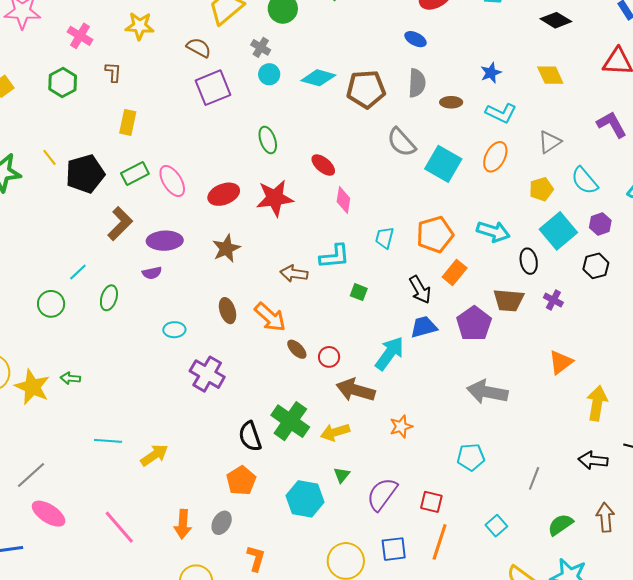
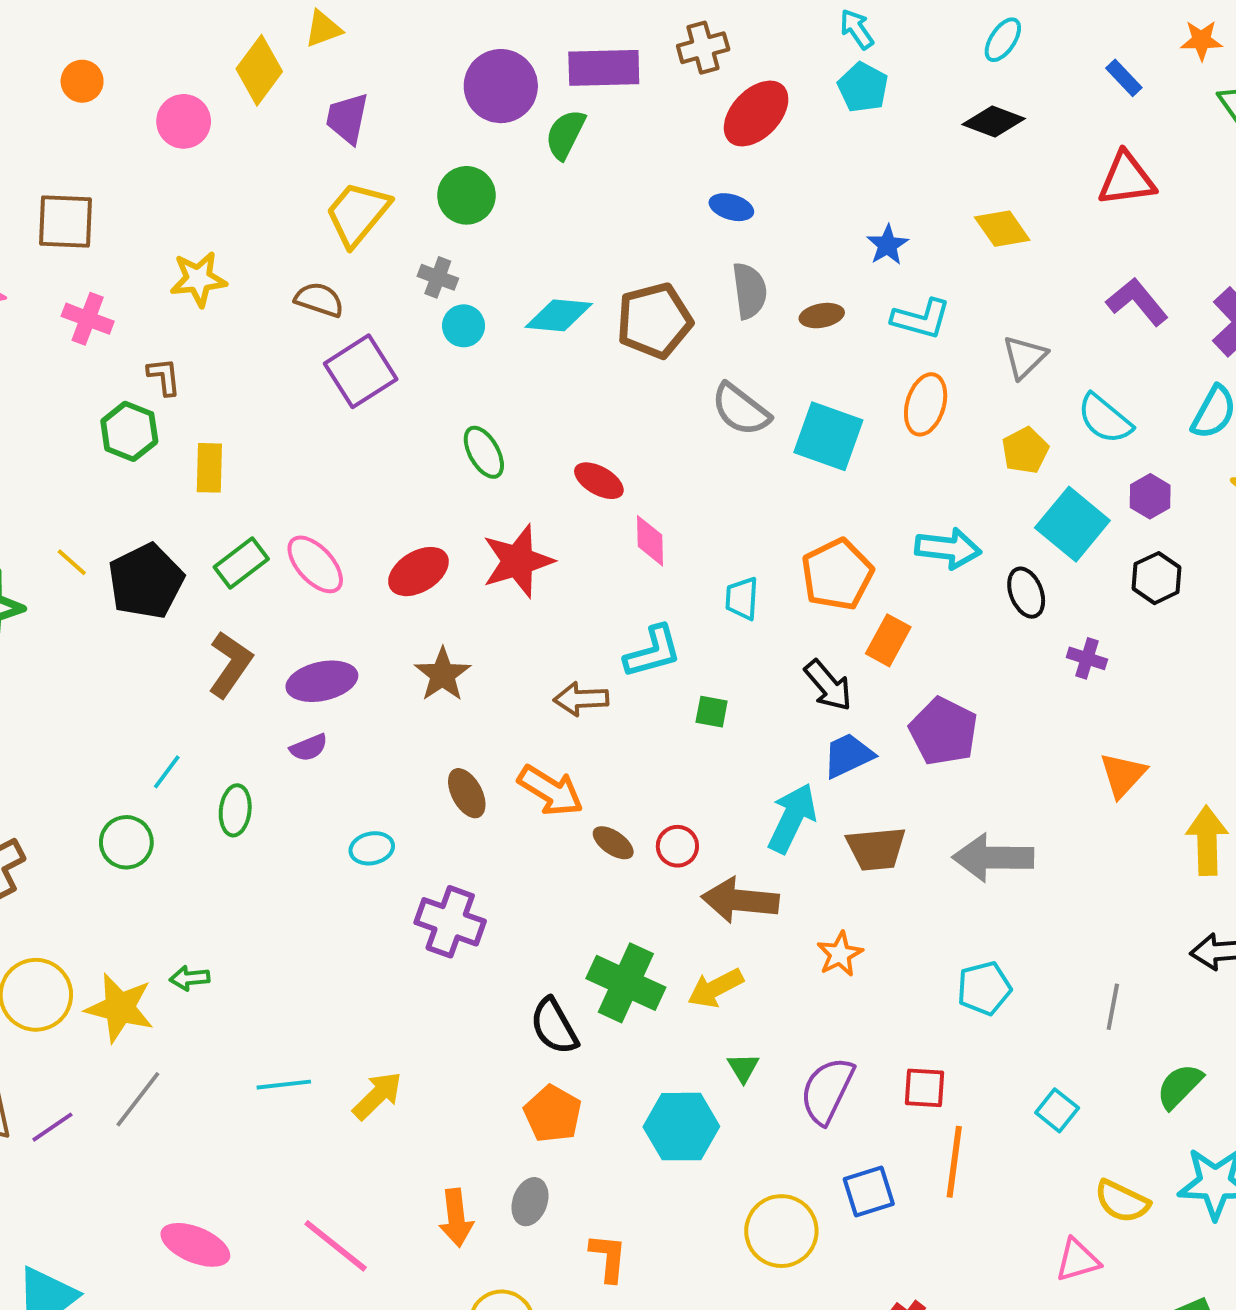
green hexagon: (63, 83) -> (129, 431), moved
brown trapezoid: (509, 300) -> (876, 849), moved
gray line: (31, 475) -> (138, 1099), moved

